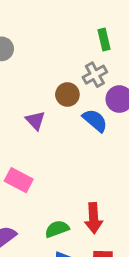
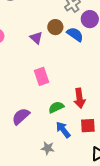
brown circle: (67, 95) -> (55, 27), moved
pink rectangle: (19, 180) -> (41, 76), moved, turned 48

